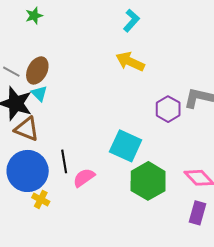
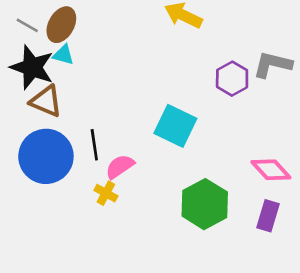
cyan triangle: (39, 93) -> (63, 55), turned -30
green hexagon: (148, 181) -> (205, 204), moved
yellow cross: (41, 199) -> (106, 193), moved

